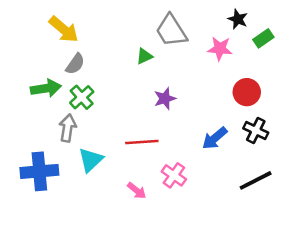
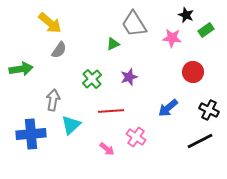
green arrow: (46, 88) -> (21, 69), moved
green cross: (82, 97) -> (92, 79), moved
black cross: (256, 130) -> (209, 110), moved

